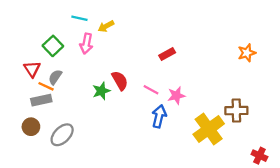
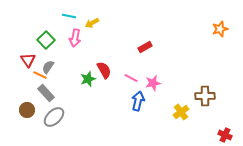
orange star: (247, 53) -> (220, 29), moved
gray rectangle: (41, 100) -> (46, 93), moved, turned 60
yellow cross: (209, 129) -> (181, 112), size x0.6

